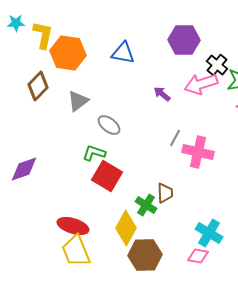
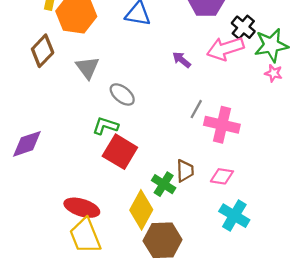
gray triangle: (78, 101) -> (87, 68), turned -30
pink diamond: (198, 256) -> (222, 176), moved

